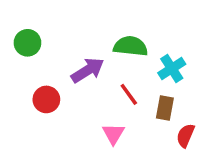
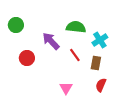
purple arrow: (88, 70) -> (51, 41), turned -102
pink triangle: (113, 134) -> (66, 88), moved
red semicircle: (185, 136) -> (101, 85), moved

